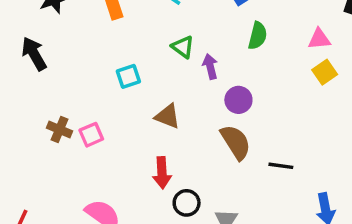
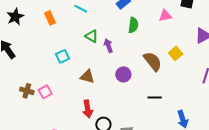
pink triangle: (319, 39) -> (165, 16), moved
yellow square: (325, 72) -> (176, 53), moved
purple circle: (238, 100) -> (123, 74), moved
brown semicircle: (236, 142) -> (153, 61), moved

